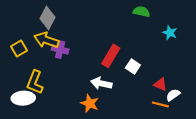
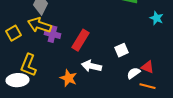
red rectangle: (111, 56) -> (80, 40), moved
white square: (133, 66) -> (122, 50), turned 32
white semicircle: (173, 95) -> (134, 73), moved
orange star: (90, 103) -> (68, 78), moved

